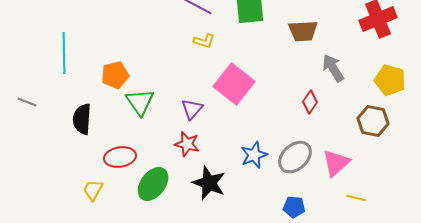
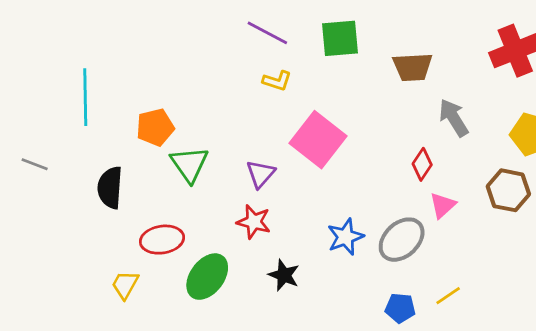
pink triangle: (336, 163) -> (443, 205), moved, size x0.7
black star: (209, 183) -> (284, 275), size x0.7
yellow line: (356, 198) -> (448, 296), moved, turned -48

